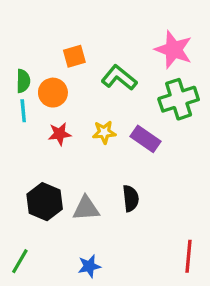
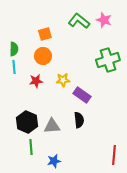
pink star: (174, 50) -> (104, 20), moved, size x0.7
green L-shape: (119, 78) -> (79, 21), moved
orange circle: (53, 93) -> (43, 56), moved
purple rectangle: (145, 139) -> (82, 95), moved
green line: (20, 261) -> (31, 147), moved, turned -35

